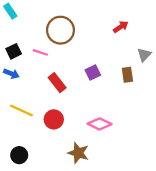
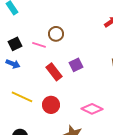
brown circle: (60, 30) -> (56, 34), moved, size x0.6
purple square: (93, 73) -> (76, 65), moved

